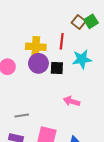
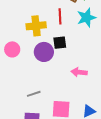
cyan star: (82, 59) -> (86, 18), moved
purple circle: (38, 63) -> (44, 52), moved

